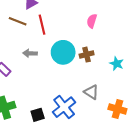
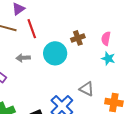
pink semicircle: (92, 21) -> (106, 39), moved
brown cross: (87, 55) -> (78, 38), moved

